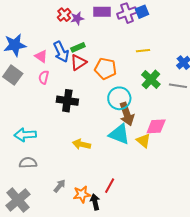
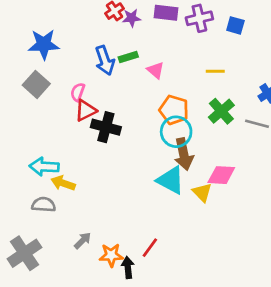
blue square: (142, 12) -> (235, 25), moved, turned 32
pink triangle: (41, 56) -> (156, 70), moved
red triangle: (78, 62) -> (86, 110), moved
orange pentagon: (106, 69) -> (174, 110), moved
yellow arrow: (81, 144) -> (63, 183), moved

